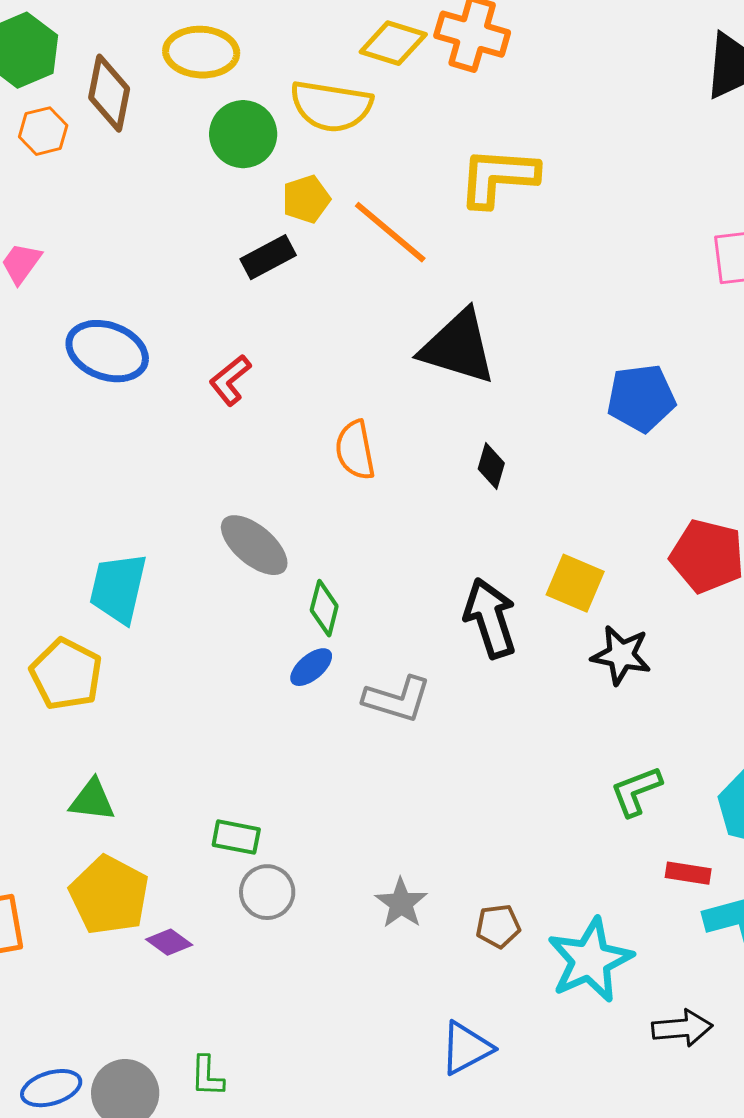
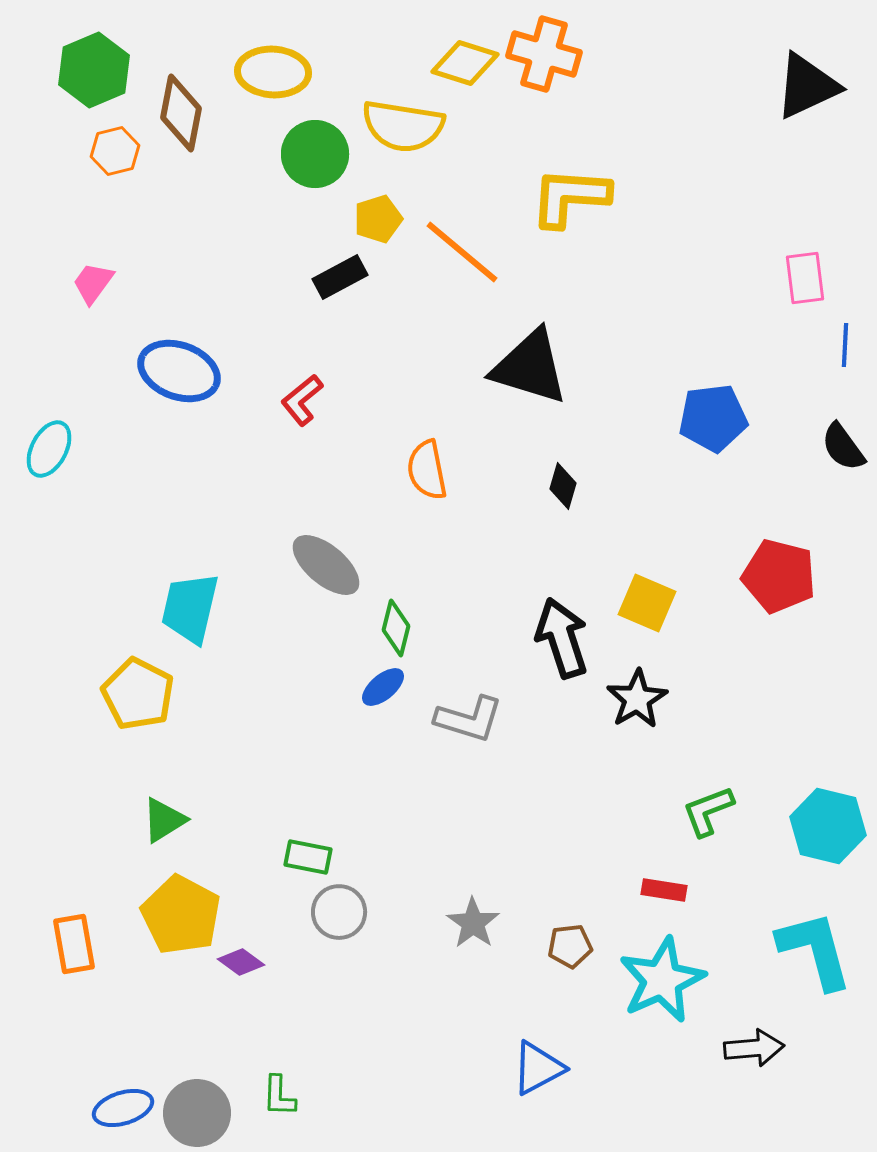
black star: (621, 655) -> (637, 699), moved, turned 30
green triangle: (92, 800) -> (164, 820), turned -39
red rectangle: (688, 873) -> (664, 890), moved

